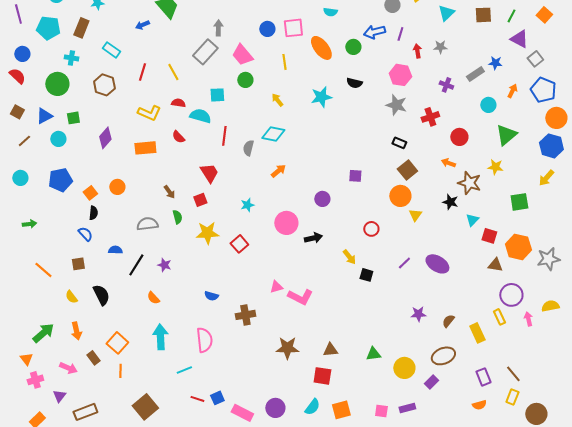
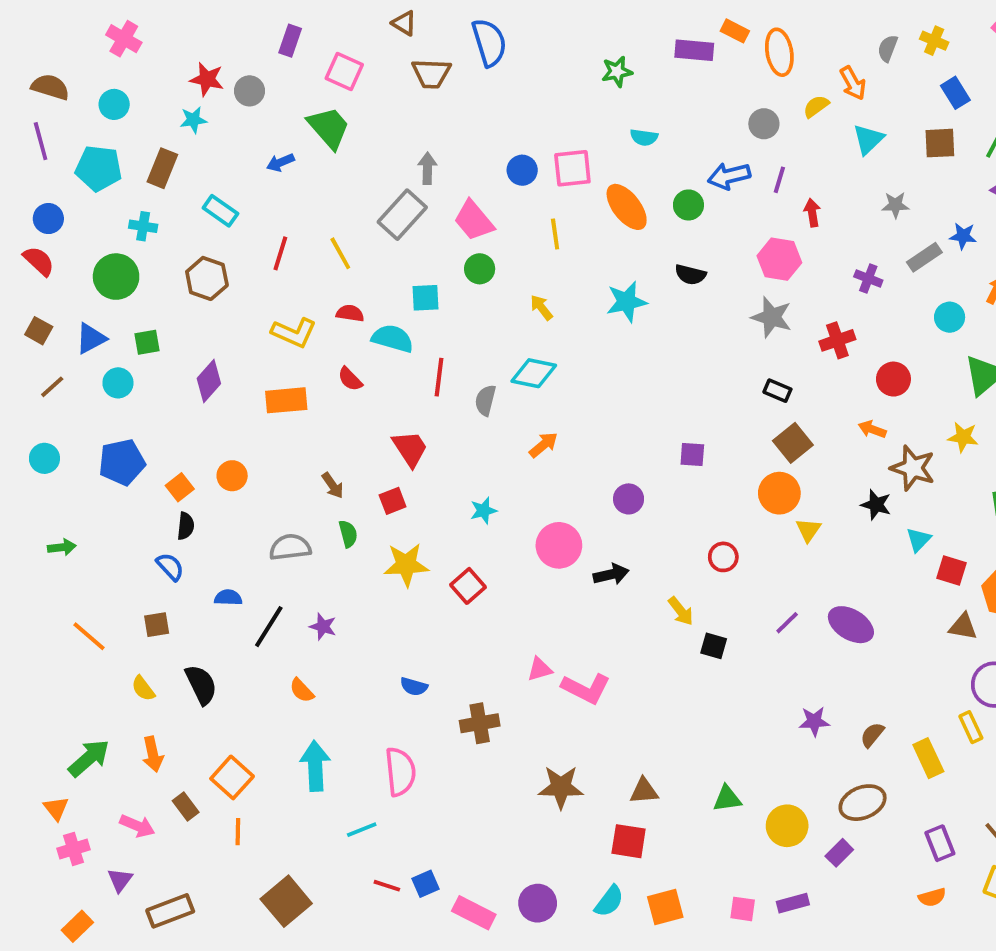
gray star: (440, 47) -> (895, 205), moved

